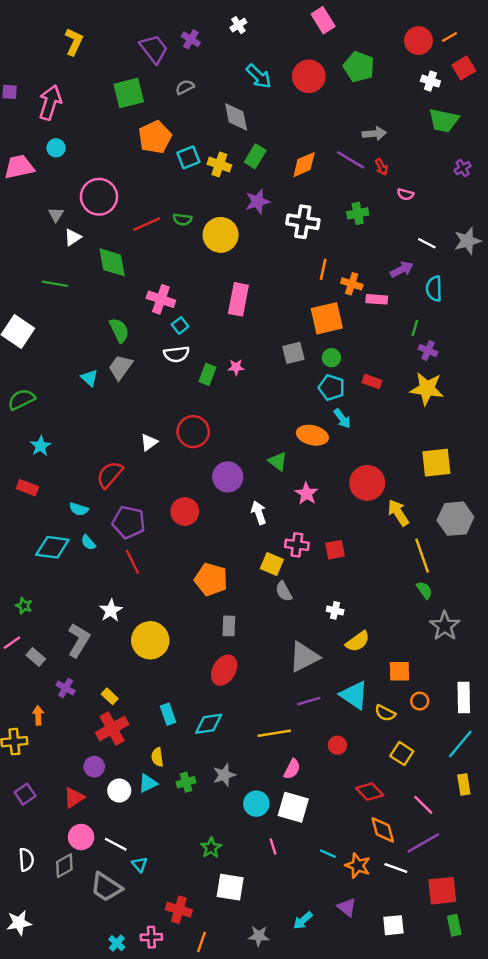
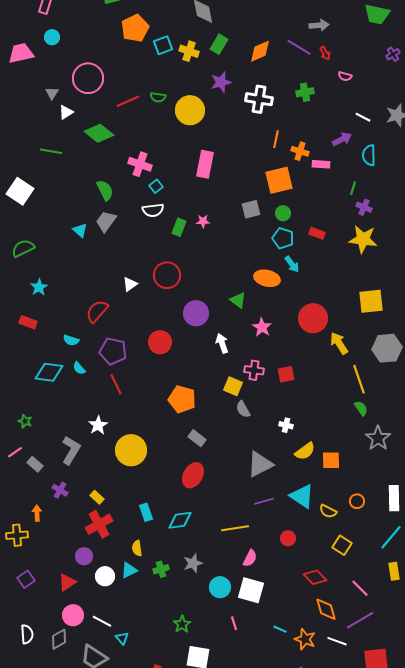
green diamond: (112, 262) -> (99, 133), turned -40
gray rectangle: (229, 626) -> (197, 438), turned -54
orange square: (399, 671) -> (331, 460), moved

